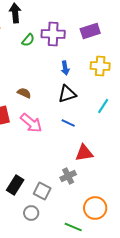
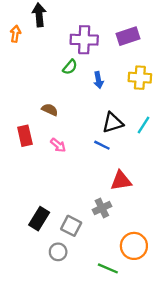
green semicircle: (28, 40) -> (70, 67), moved
black triangle: (67, 94) -> (113, 123), moved
pink arrow: (31, 123) -> (58, 145), size x0.6

